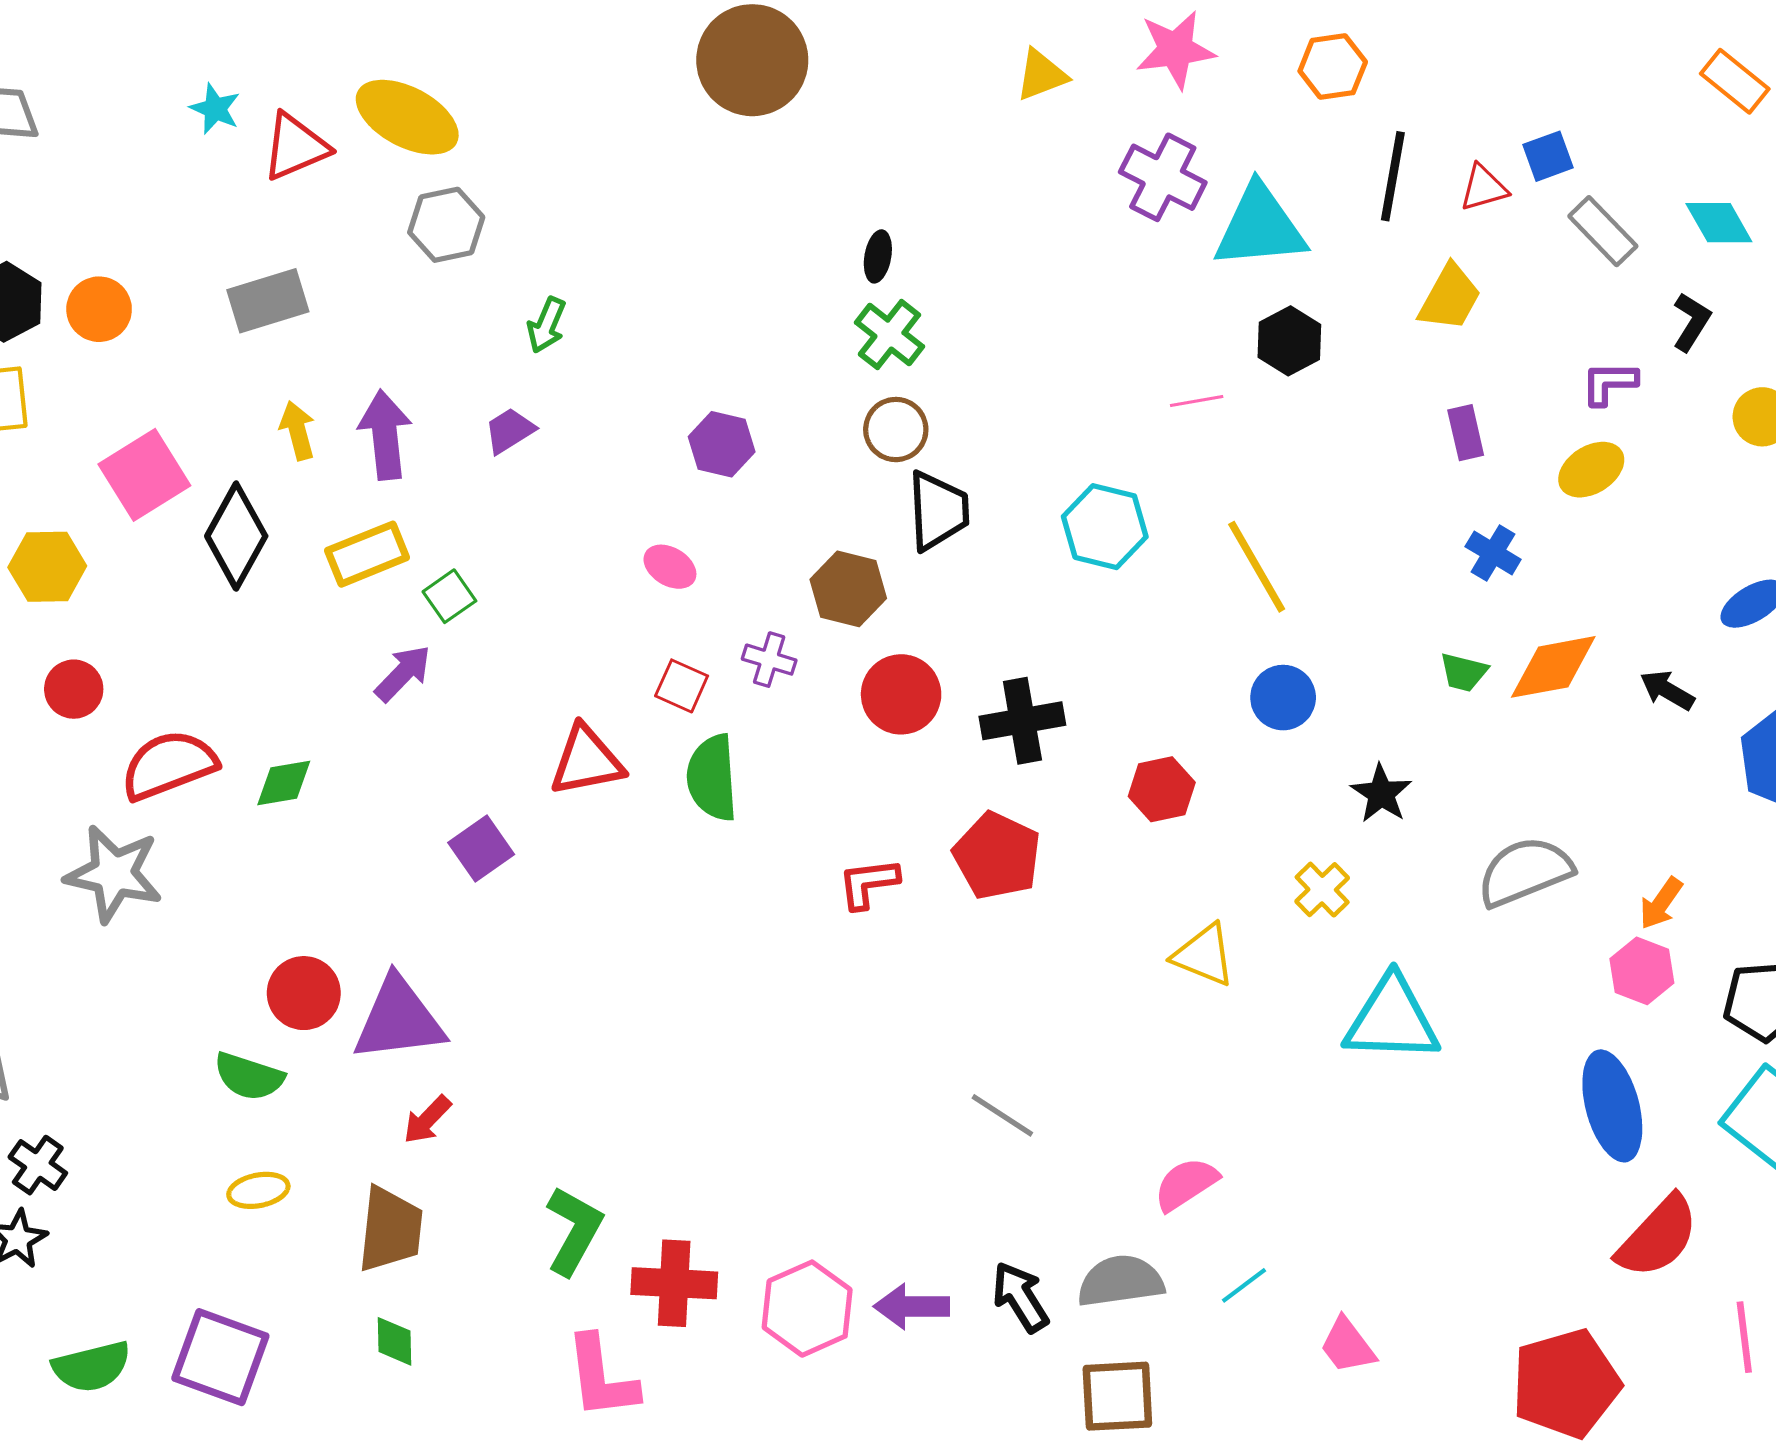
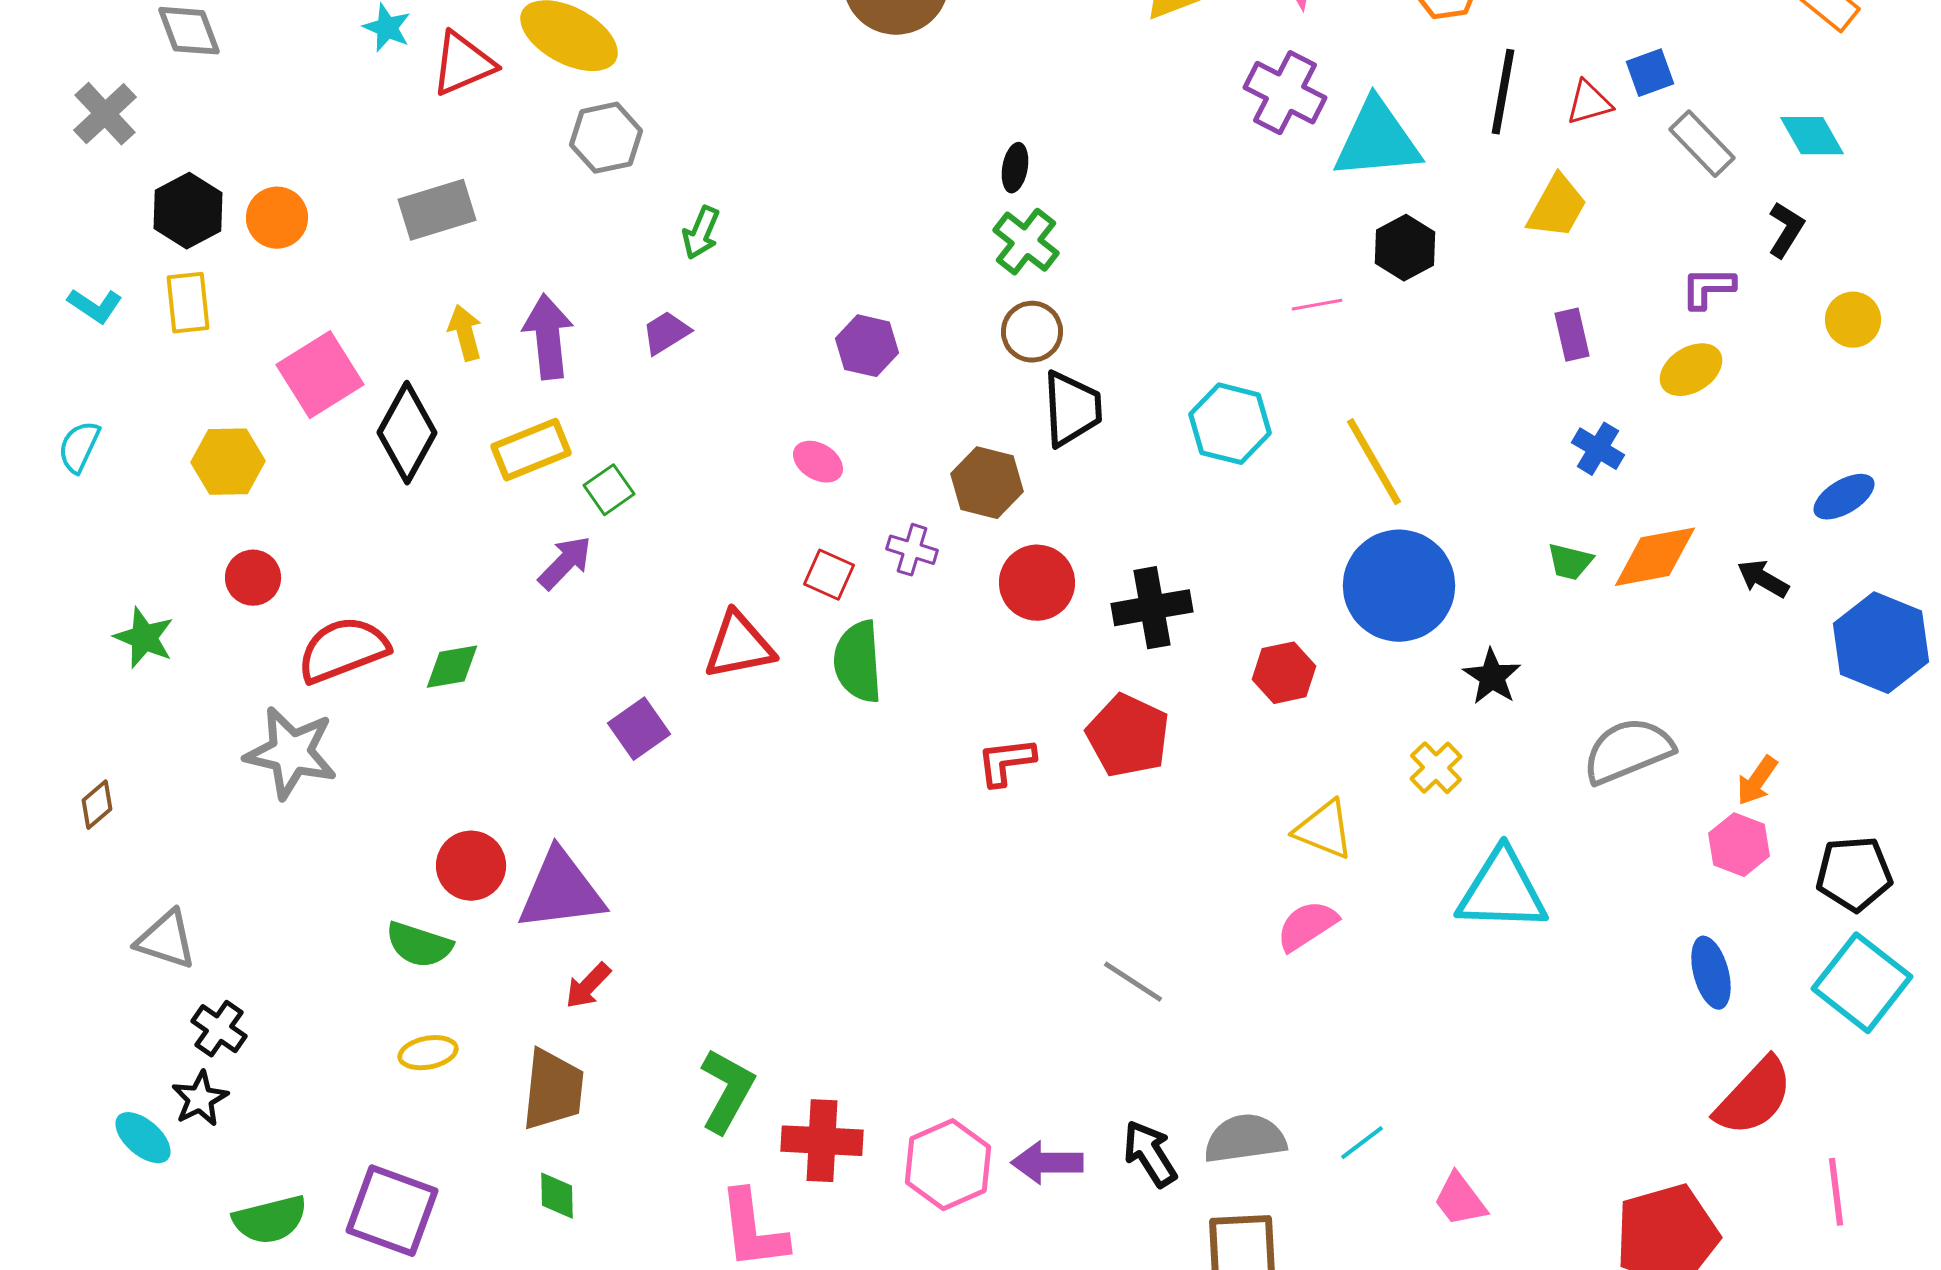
blue circle: (1283, 698) -> (1399, 586), size x1.8
blue ellipse: (1612, 1106) -> (1711, 973), size x0.7
pink semicircle: (1186, 1184) -> (1307, 926), moved

